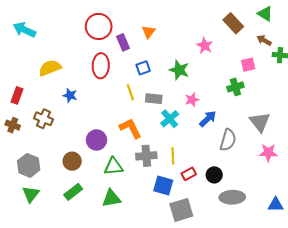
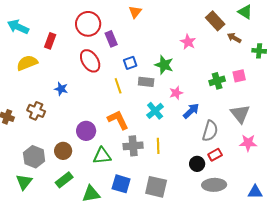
orange triangle: (148, 32) -> (135, 12), moved
brown arrow: (264, 40) -> (234, 38), moved
pink square: (248, 65) -> (239, 76), moved
red ellipse: (101, 66) -> (90, 61), turned -35
yellow semicircle: (50, 68) -> (27, 63), moved
red rectangle: (17, 95) -> (50, 41), moved
gray rectangle: (154, 99) -> (146, 82), moved
gray hexagon: (29, 165) -> (34, 157), moved
red rectangle: (189, 174) -> (215, 155), moved
blue square: (163, 186) -> (121, 184), moved
green triangle: (111, 198) -> (91, 194), moved
gray square: (181, 210) -> (156, 187), moved, turned 30

